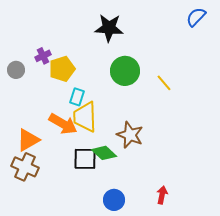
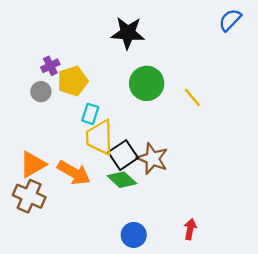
gray circle: (16, 70) -> (41, 92), moved
orange arrow: (63, 124) -> (74, 173), moved
black square: (85, 159) -> (123, 155), moved, turned -35

